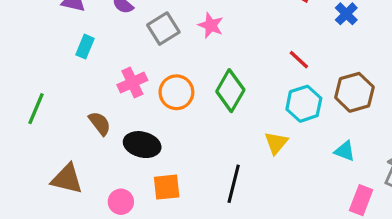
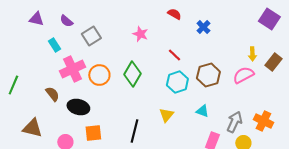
pink star: (211, 25) -> (140, 34), moved
cyan rectangle: (85, 47) -> (54, 45), moved, turned -56
pink cross: (132, 82) -> (72, 69), size x1.4
yellow triangle: (276, 143) -> (166, 115), moved

